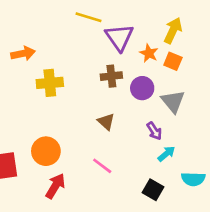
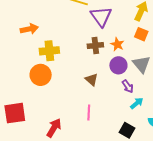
orange star: (149, 53) -> (117, 44), moved
purple circle: (142, 88) -> (118, 65), moved
orange circle: (46, 151) -> (41, 75), moved
pink line: (102, 166) -> (89, 113), turned 56

